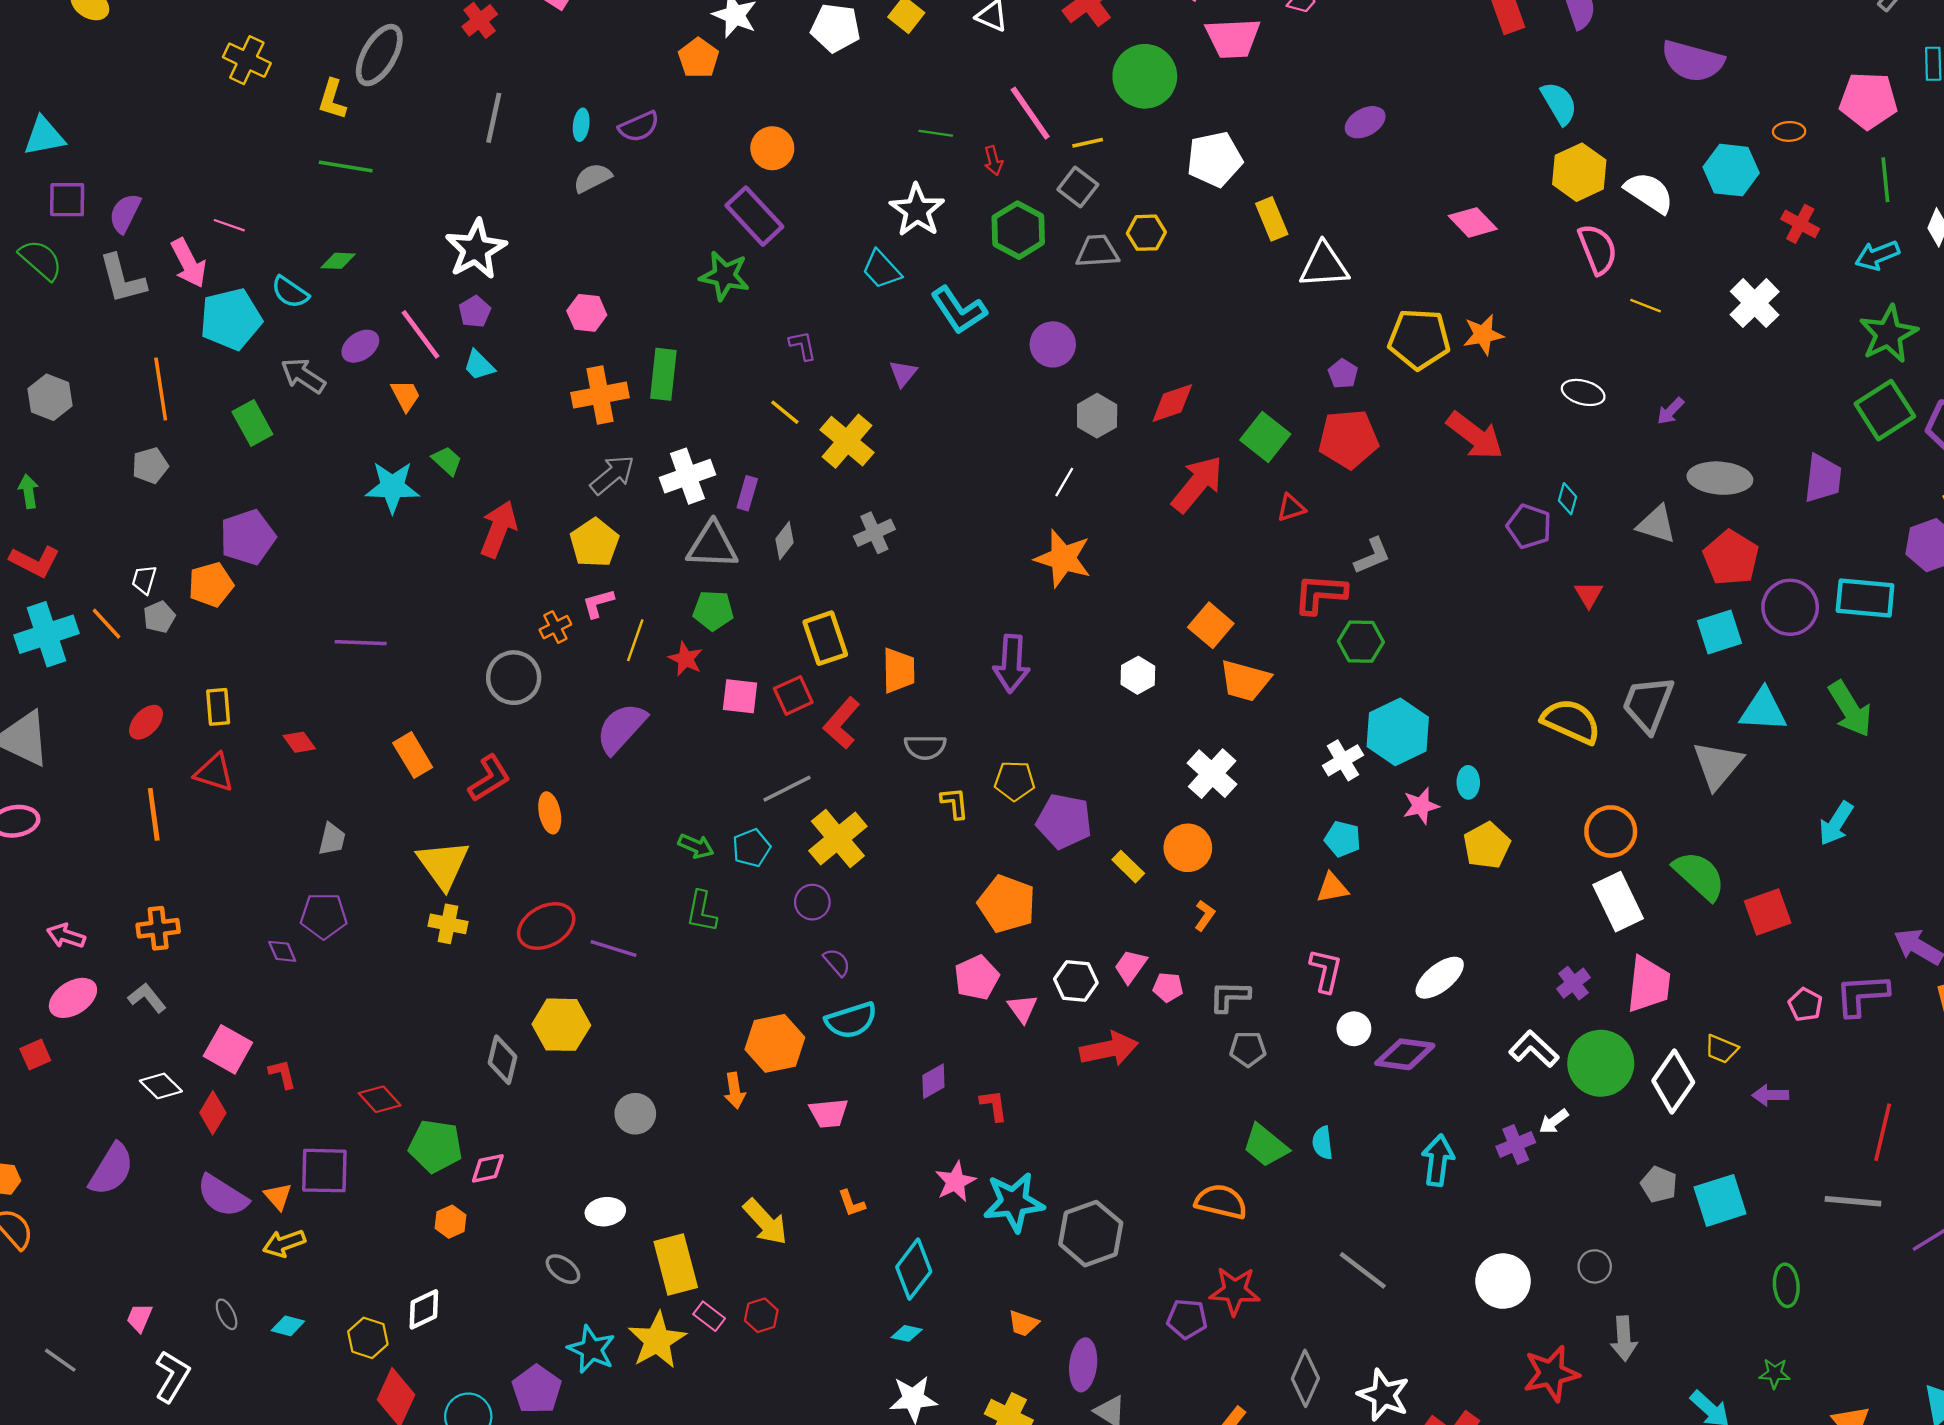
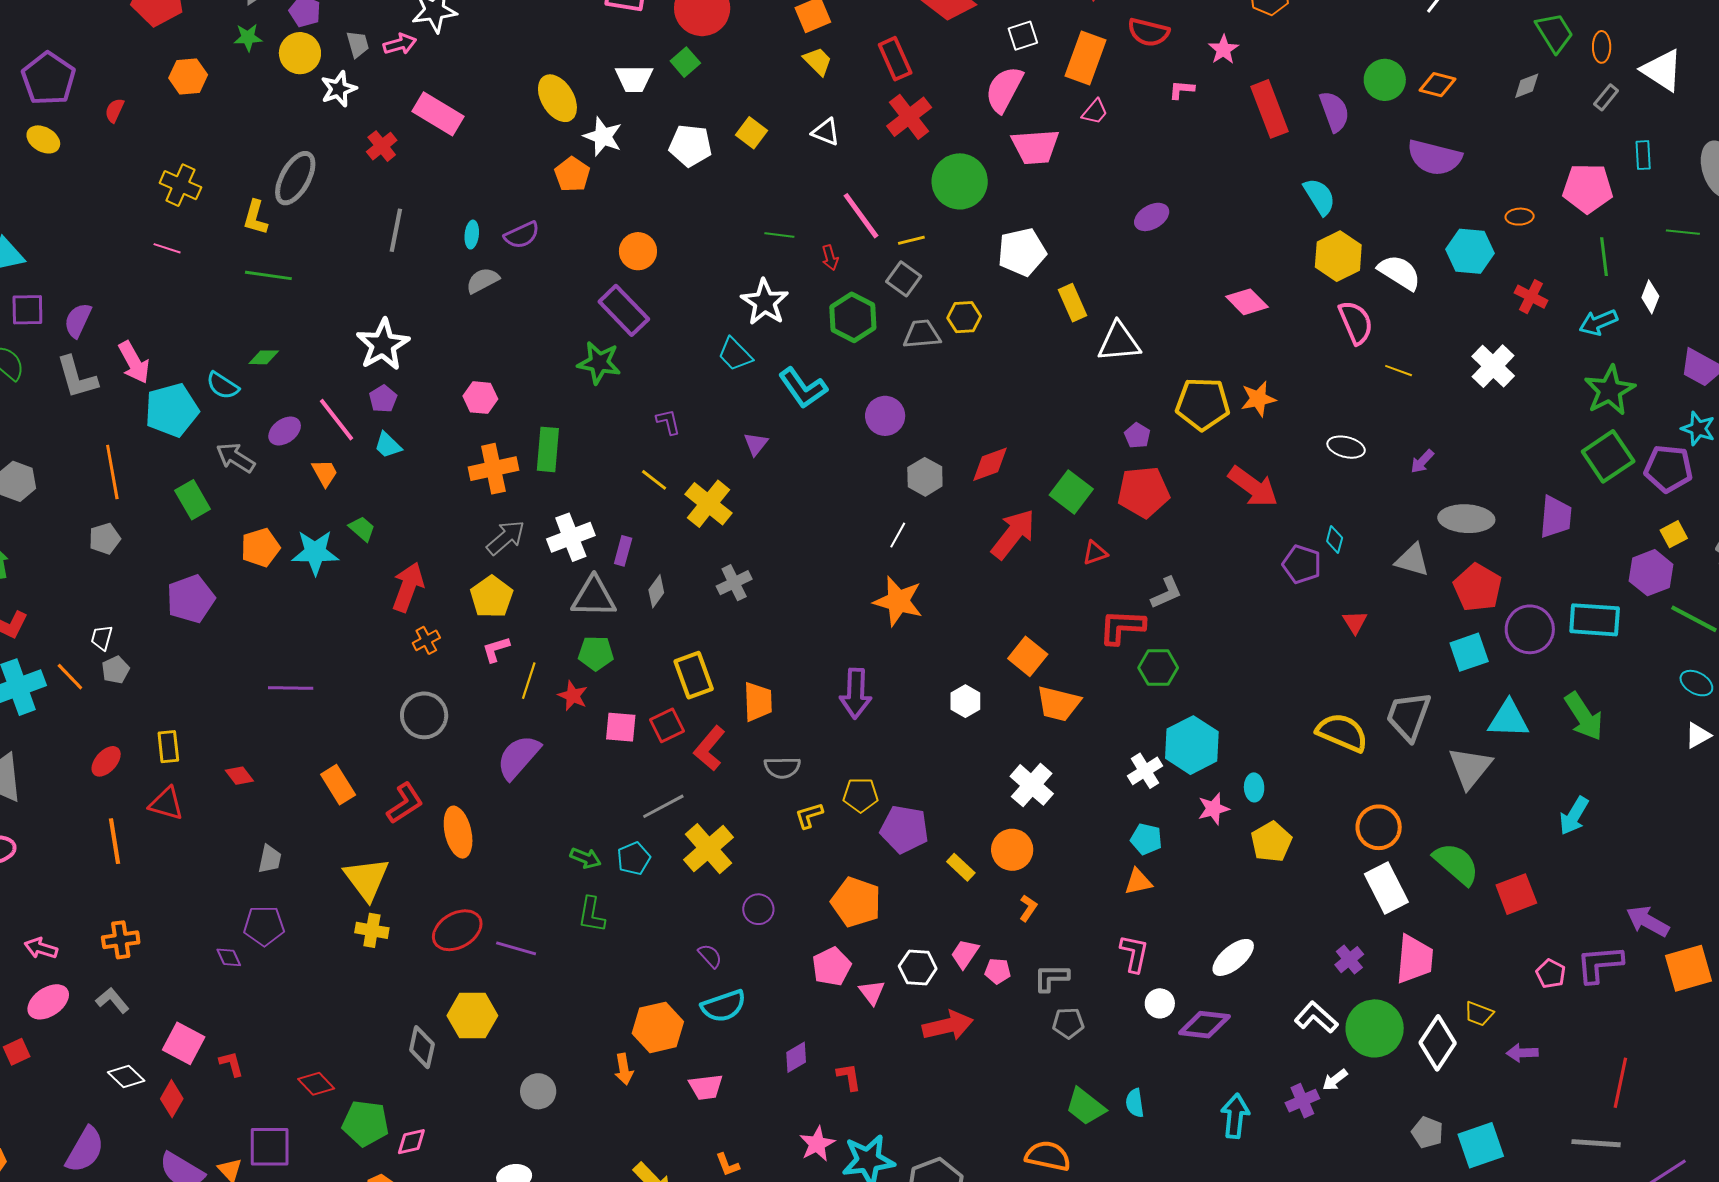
pink line: (229, 225) -> (167, 248), moved
orange pentagon: (211, 585) -> (260, 548), moved
orange cross: (555, 627) -> (426, 640), moved
yellow L-shape: (955, 803) -> (809, 816), turned -100
orange ellipse: (550, 813) -> (458, 832), size x1.4
purple circle: (812, 902) -> (758, 909), moved

